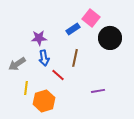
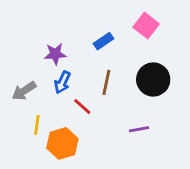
pink square: (91, 18) -> (146, 26), moved
black circle: (110, 38) -> (153, 80), moved
blue arrow: (44, 58) -> (62, 82), turned 35

